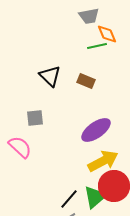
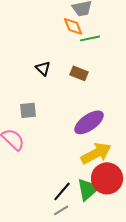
orange diamond: (107, 34) -> (73, 26), moved
black triangle: (50, 76) -> (43, 68), size x0.7

